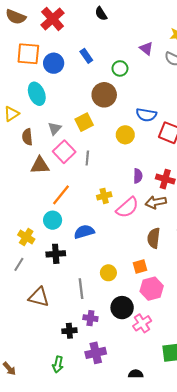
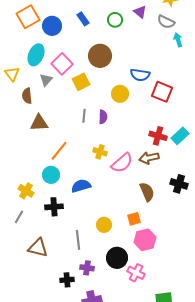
orange square: (28, 54) -> (28, 17), turned -35
green circle: (120, 68) -> (115, 20), moved
cyan ellipse: (37, 94) -> (36, 55), turned 45
yellow triangle: (11, 114) -> (12, 74), turned -35
gray triangle: (55, 129) -> (46, 80), moved
pink square: (64, 152) -> (62, 64), moved
purple semicircle: (138, 176) -> (103, 117), moved
yellow cross: (104, 196) -> (100, 152), turned 32
brown semicircle: (154, 238) -> (147, 192), turned 150
pink cross: (142, 323) -> (136, 273), turned -30

